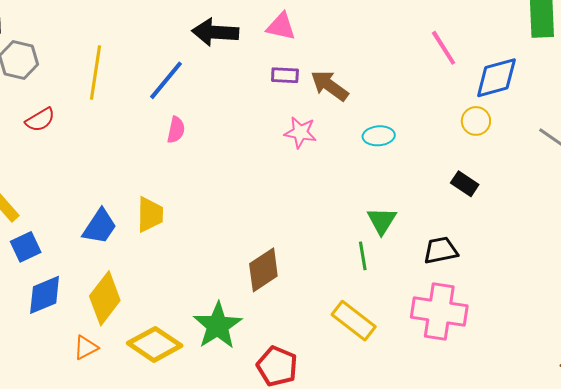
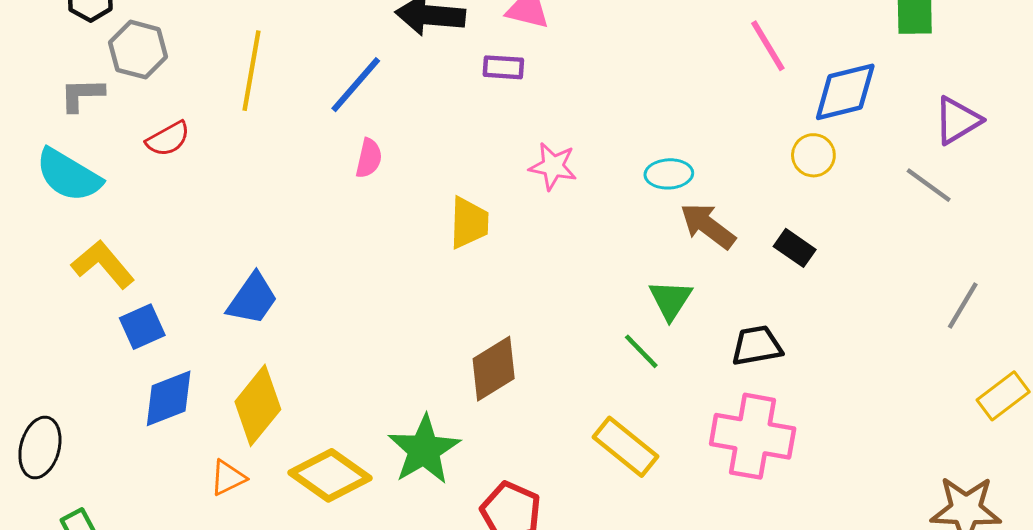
purple rectangle: (285, 75) -> (503, 67), moved
brown arrow: (330, 86) -> (708, 226), moved
yellow trapezoid: (150, 214) -> (469, 223), moved
green line: (363, 256) -> (641, 351), turned -36

